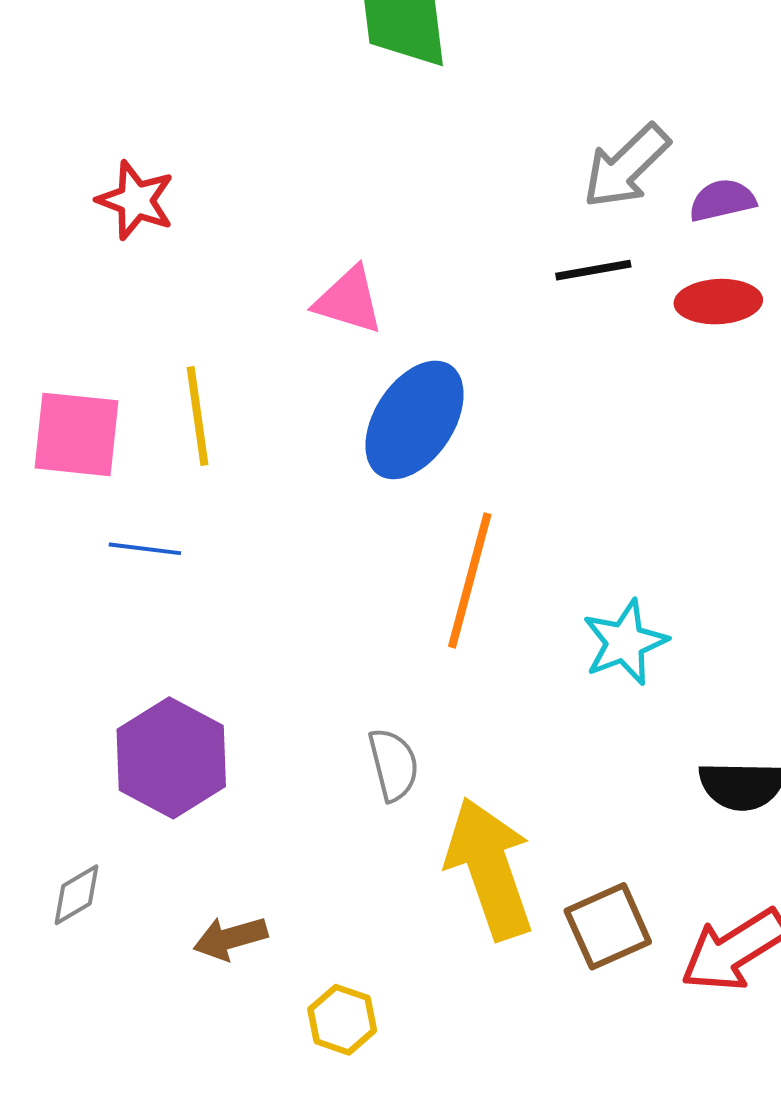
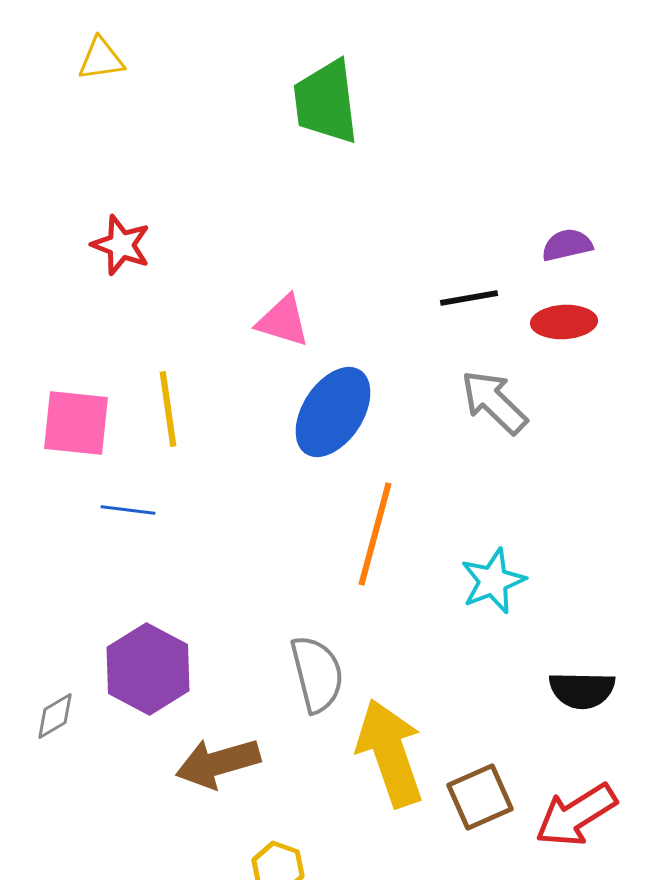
gray arrow: (626, 166) -> (494, 402), moved, turned 88
gray semicircle: (393, 765) -> (317, 674), size x1.4
gray diamond: (76, 895) -> (55, 716), moved
brown arrow: (230, 938) -> (218, 763), moved, size x1.5

